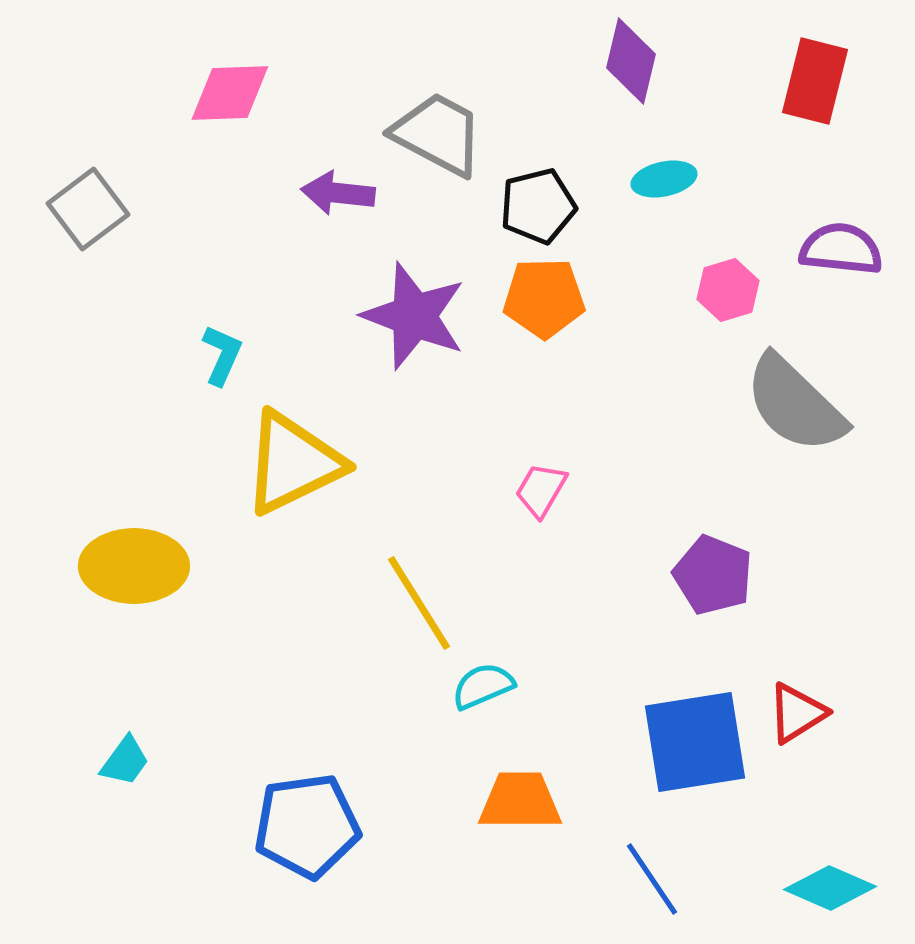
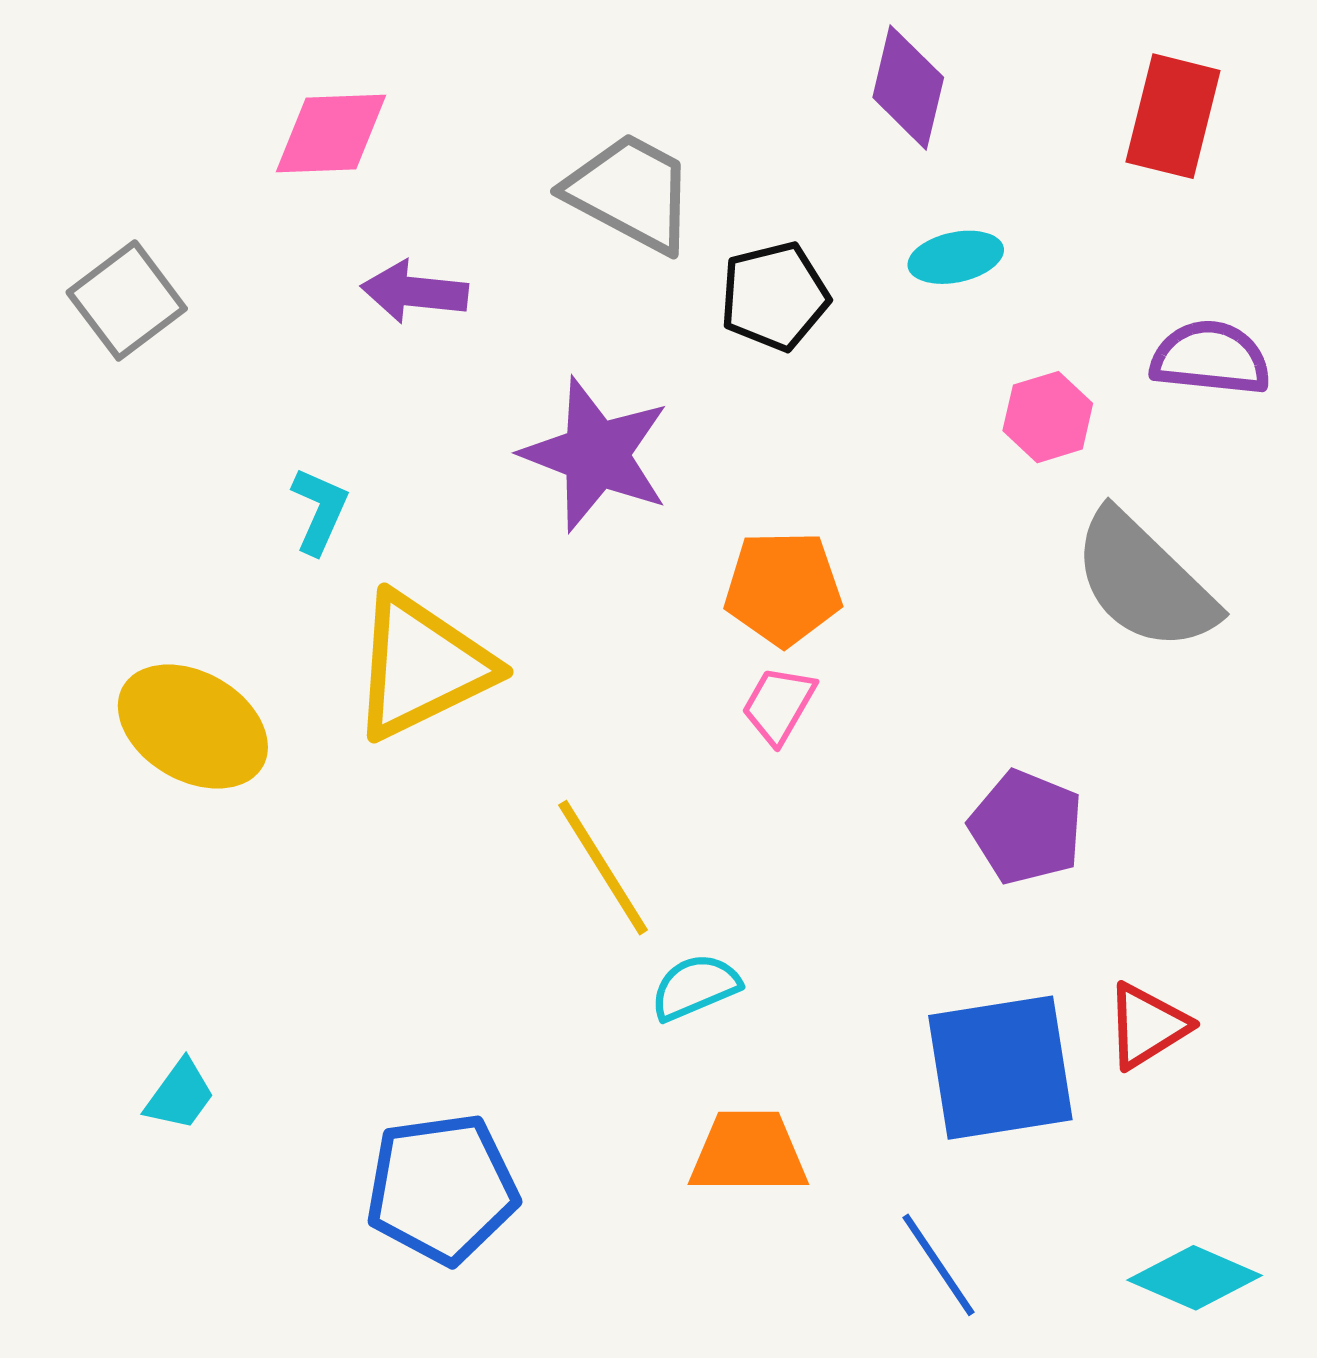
purple arrow: (338, 193) -> (415, 292), moved
orange pentagon: (544, 298) -> (783, 588), moved
yellow ellipse: (134, 566) -> (193, 726), moved, turned 30

